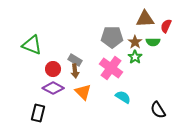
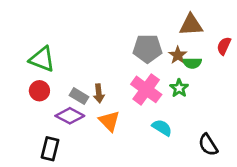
red semicircle: (166, 26) -> (224, 46), moved
green semicircle: (153, 42) -> (192, 63), moved
green star: (135, 57) -> (179, 88), moved
gray rectangle: (75, 60) -> (79, 96), moved
red circle: (53, 69) -> (39, 91), moved

